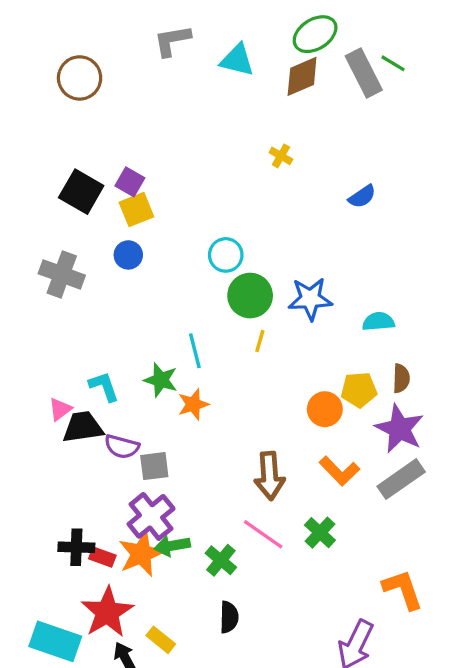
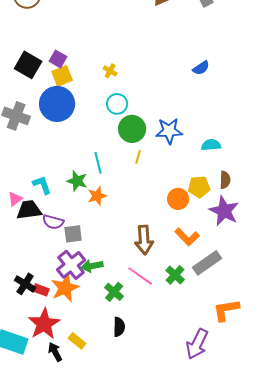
yellow cross: (281, 156) -> (110, 71), moved
blue circle: (128, 255) -> (57, 104), size x2.0
gray rectangle: (401, 479) -> (207, 263), moved
green arrow: (172, 546) -> (92, 266), moved
black cross: (76, 547) -> (25, 284), turned 30
orange L-shape: (403, 589) -> (226, 310), turned -80

